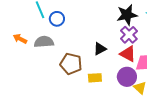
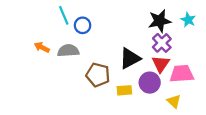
black triangle: (100, 49) -> (130, 58), size x1.5
red triangle: (128, 54) -> (161, 64), turned 36
purple circle: (127, 77) -> (150, 83), moved

